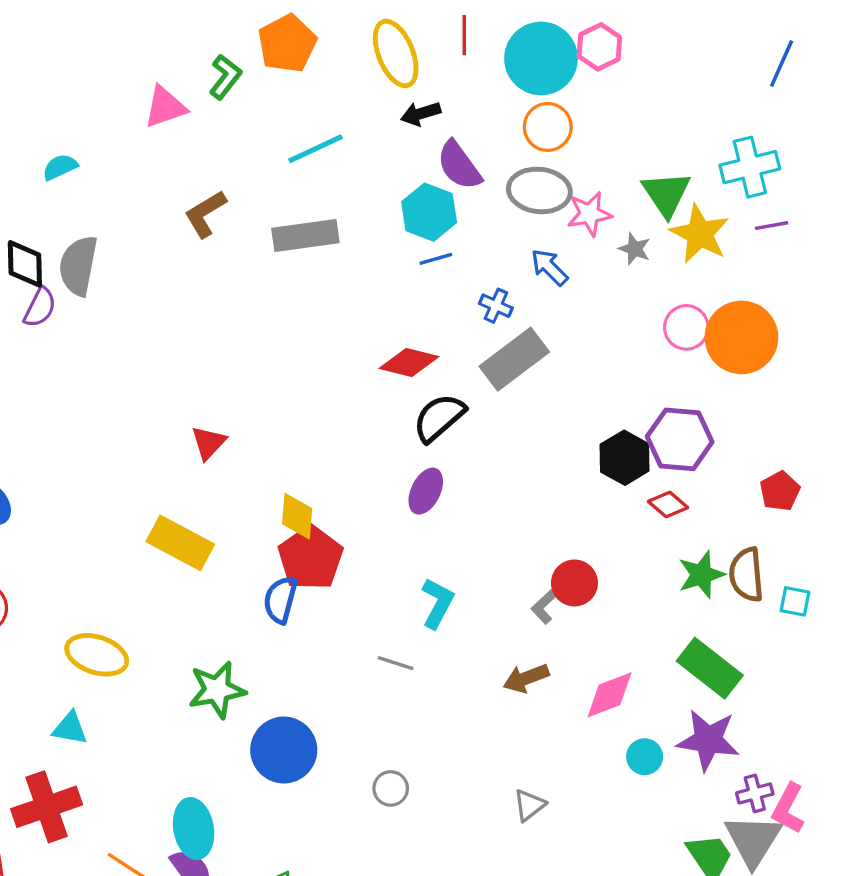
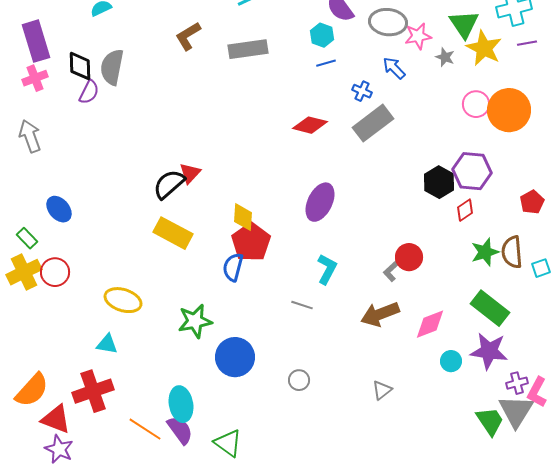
cyan hexagon: (429, 212) -> (322, 35), size x0.7
black semicircle: (439, 418) -> (169, 184), moved
purple ellipse: (426, 491) -> (320, 202), size x1.4
red diamond: (668, 504) -> (465, 210), turned -75
cyan square: (795, 601) -> (541, 268), turned -30
brown arrow: (526, 678) -> (380, 314), size x1.4

